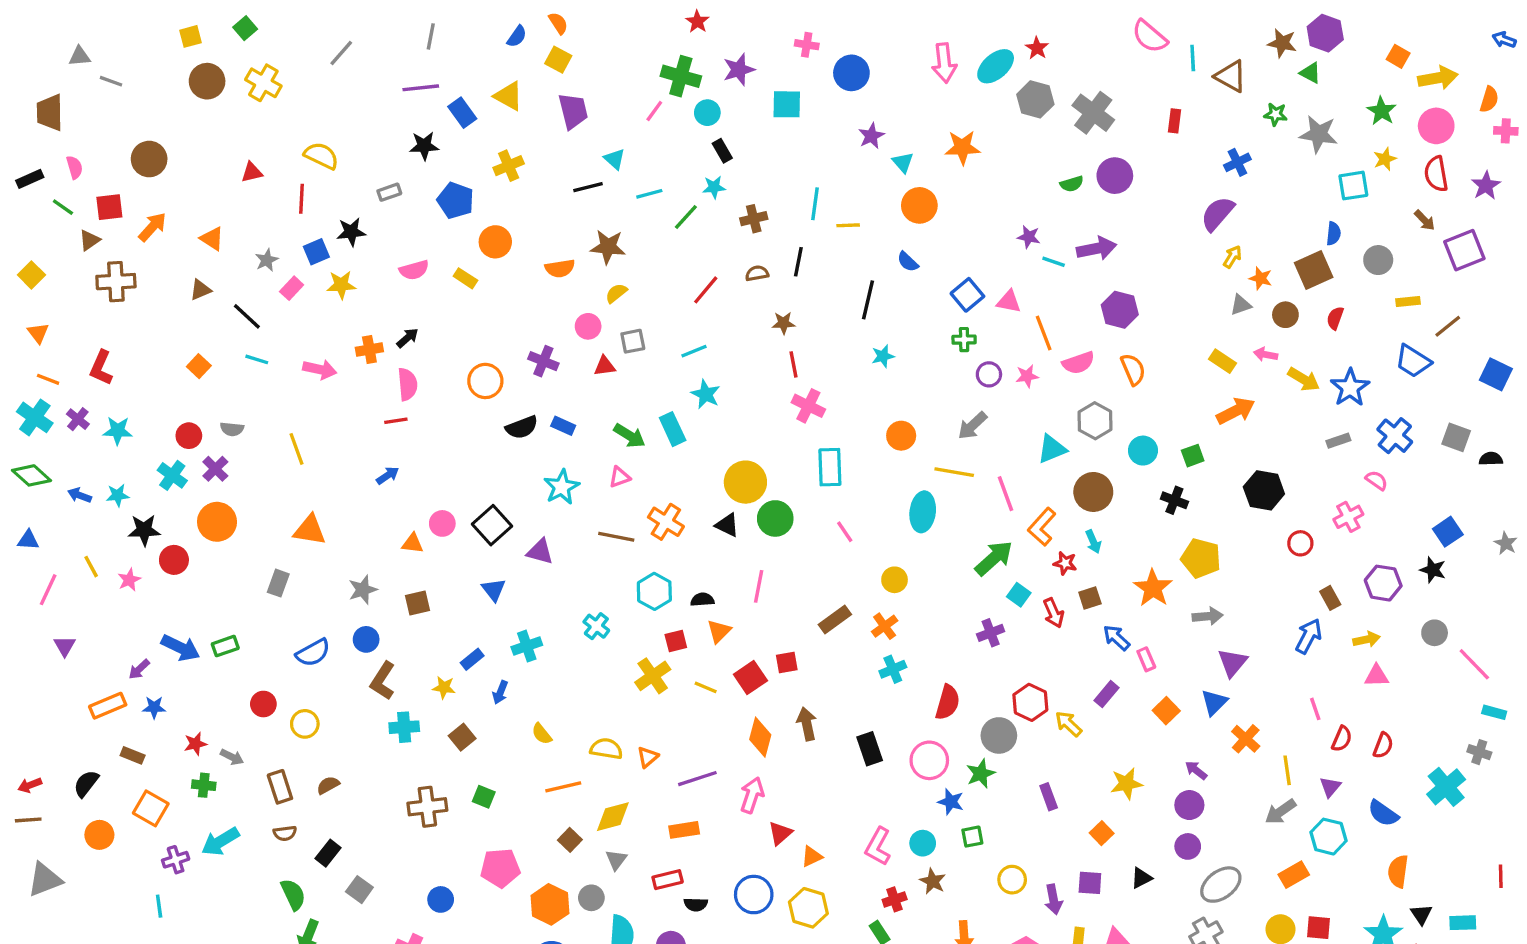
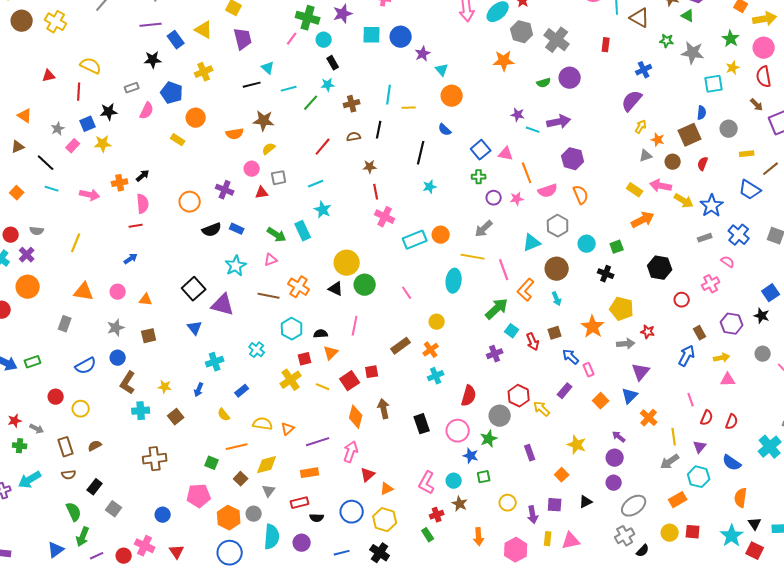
blue circle: (851, 73) -> (401, 37), moved
orange star: (962, 147) -> (504, 61), moved
pink semicircle: (414, 270) -> (147, 111), moved, turned -48
pink arrow: (1266, 354) -> (661, 186), size x1.5
yellow line: (297, 449) -> (76, 243), turned 42
cyan rectangle: (830, 467) -> (415, 240), moved, turned 70
pink circle: (442, 523) -> (118, 292), moved
purple triangle: (540, 552) -> (223, 305), size x1.4
red star: (1065, 563) -> (648, 332), moved
blue rectangle: (472, 659) -> (242, 391), moved
yellow star: (1126, 784) -> (577, 445), turned 30
green square: (484, 797) -> (212, 463), moved

